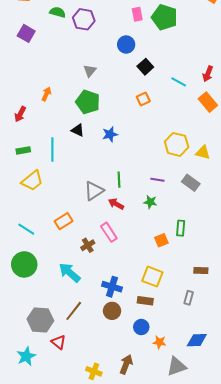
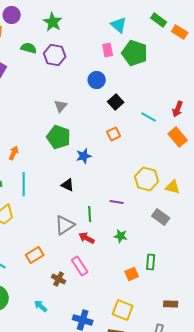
orange arrow: (46, 94) -> (14, 153), moved
black triangle: (78, 130) -> (68, 185), moved
blue star: (110, 134) -> (84, 156), moved
purple line: (157, 180) -> (117, 202), moved
brown cross: (88, 245) -> (59, 279), turned -32
cyan arrow: (70, 273) -> (41, 306), size x0.6

